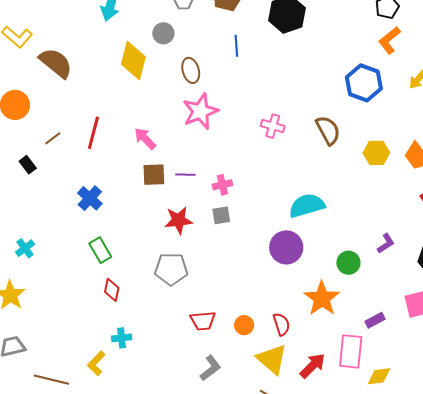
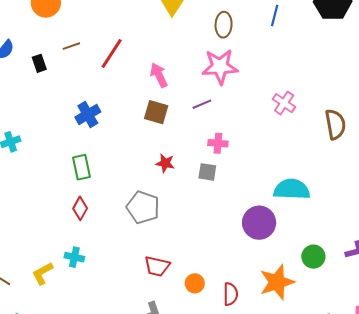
purple line: (185, 175) -> (202, 104), moved, turned -42
red star: (179, 220) -> (165, 163), size x0.7

